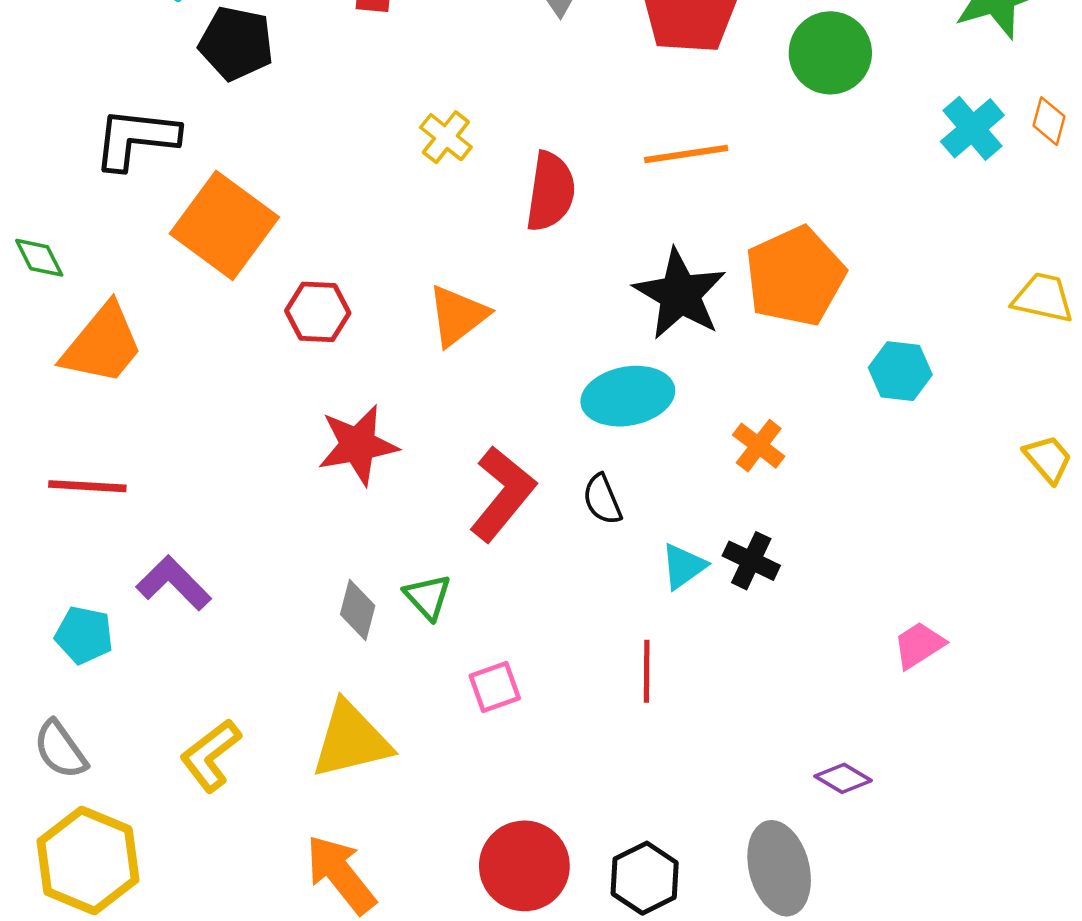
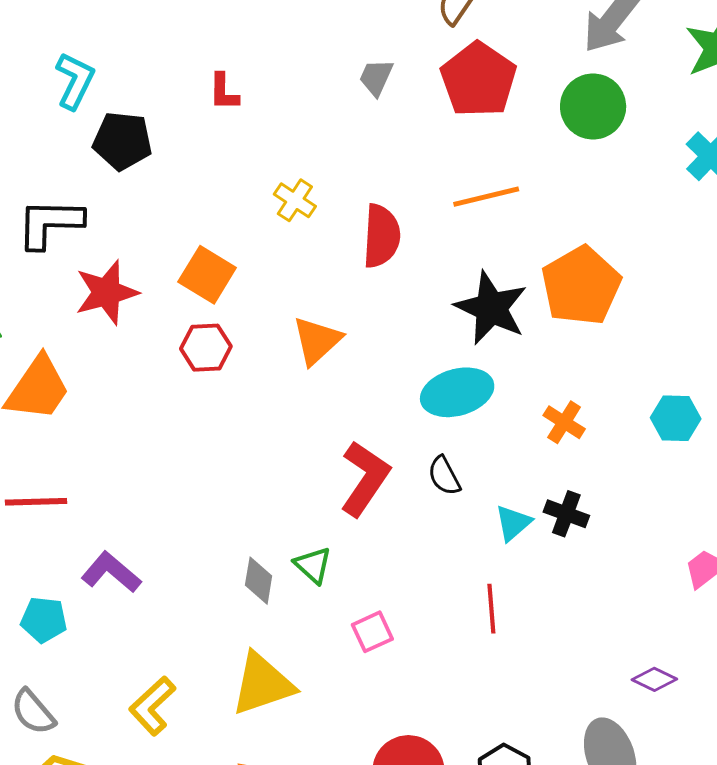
orange square: (224, 225) -> (207, 275), moved, size x0.7
cyan hexagon: (900, 371) -> (676, 418), moved
red star: (358, 445) -> (107, 292), moved

